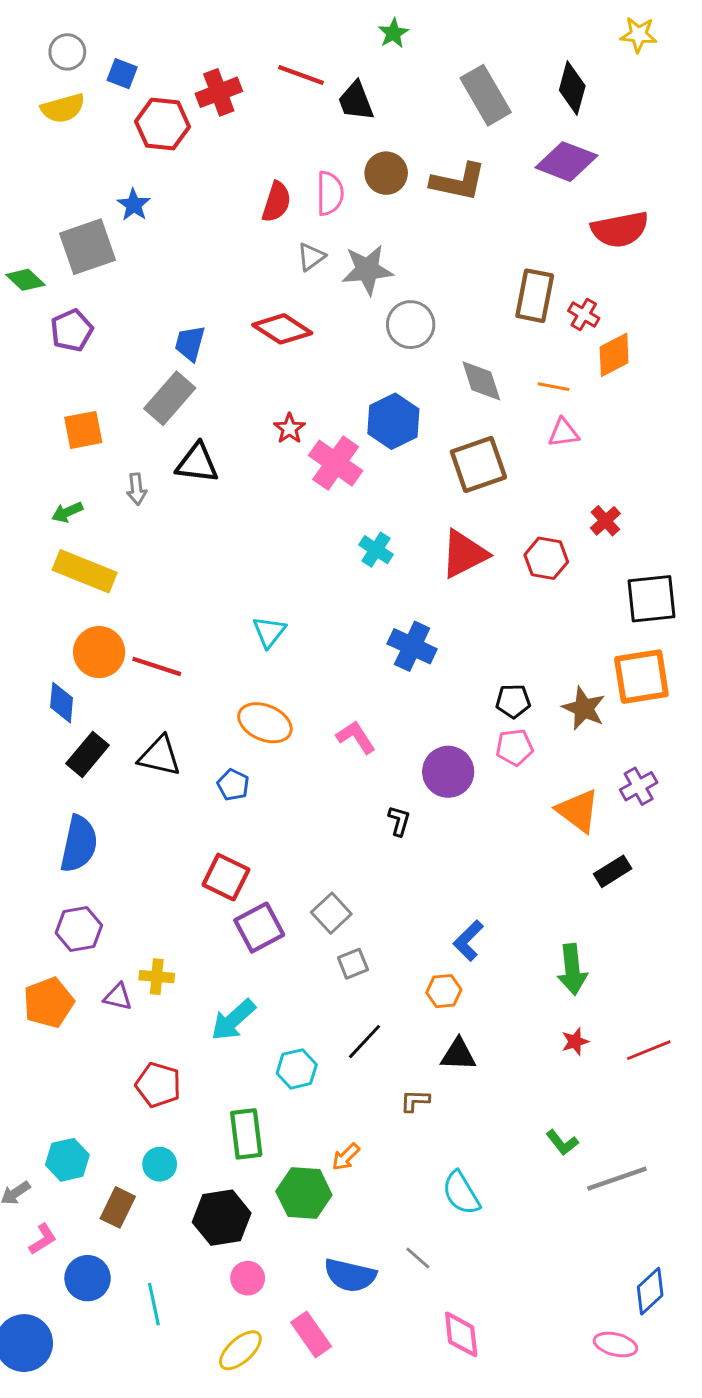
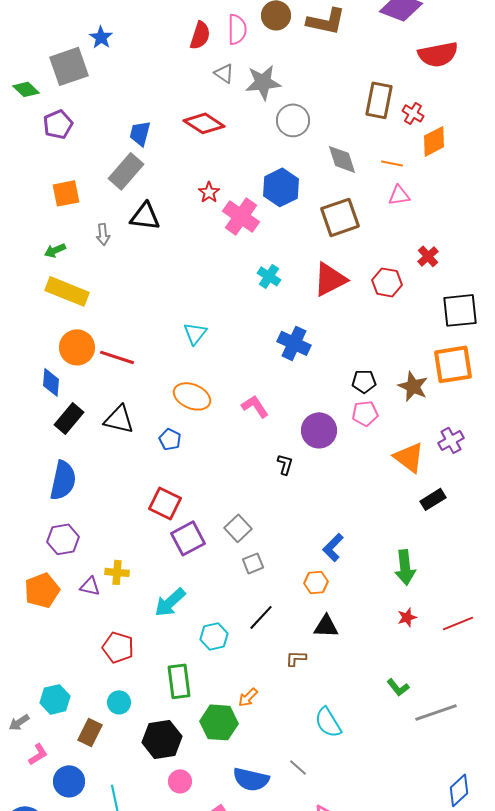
gray triangle: (311, 257) -> (224, 73), turned -50

